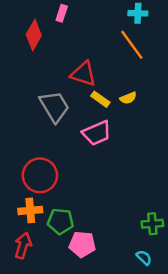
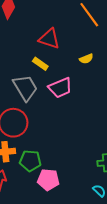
yellow rectangle: (100, 99) -> (40, 64), moved
gray trapezoid: (54, 106) -> (25, 88), moved

